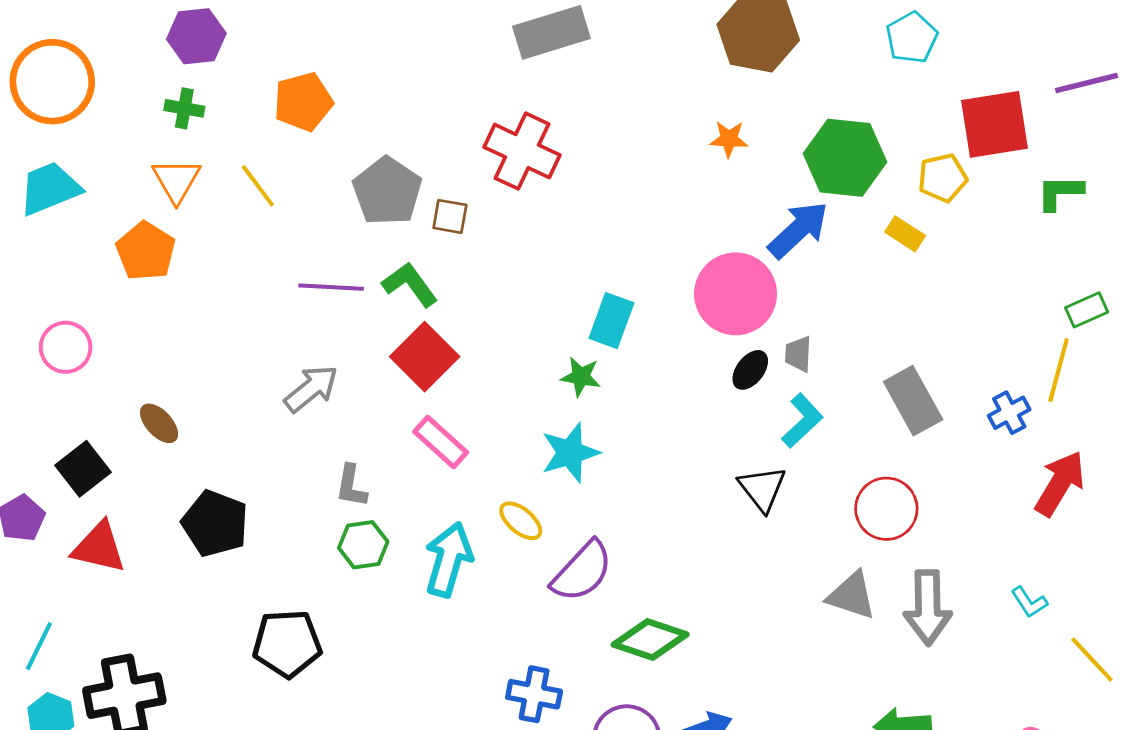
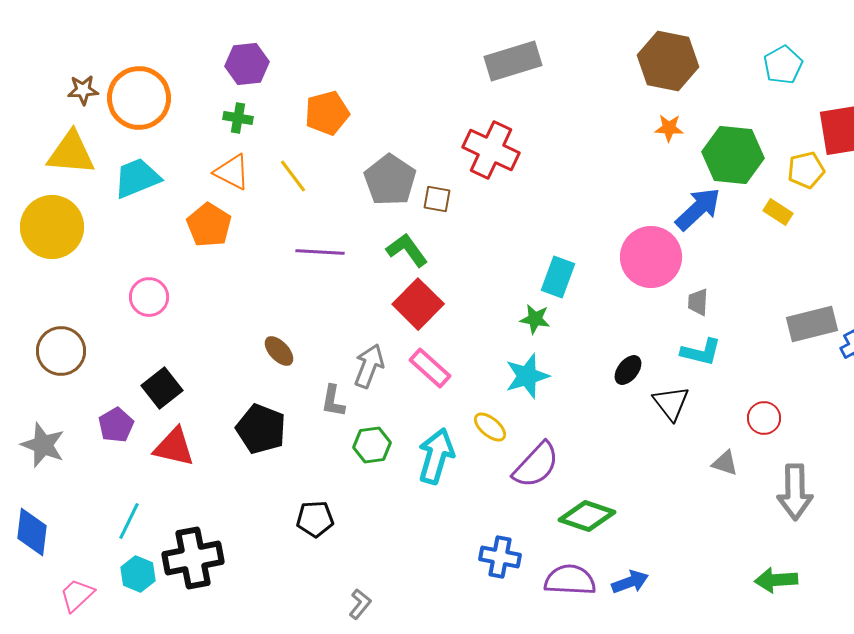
orange star: (729, 139) -> (669, 128), moved
orange triangle: (176, 180) -> (232, 172), turned -33
purple line: (331, 287) -> (320, 252), moved
black ellipse: (750, 370) -> (628, 370), moved
gray arrow: (311, 389) -> (369, 366), moved, turned -30
gray rectangle: (913, 401) -> (812, 324), moved, turned -75
cyan L-shape: (802, 421) -> (701, 352), turned 57
brown ellipse: (159, 423) -> (279, 351), moved
gray L-shape: (351, 486) -> (333, 401), moved
red circle: (886, 509) -> (764, 418), size x0.7
gray triangle: (852, 595) -> (725, 463), moved, size x0.7
black pentagon: (287, 644) -> (315, 519), size x0.7

